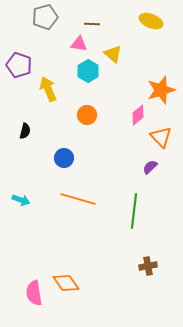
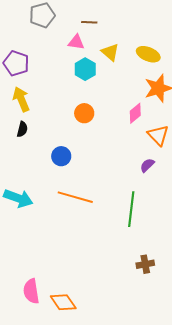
yellow ellipse: (151, 21) -> (148, 54), moved
yellow arrow: (48, 89) -> (21, 99), moved
cyan arrow: (21, 200) -> (18, 198), size x1.6
orange diamond: (66, 283) -> (63, 302), moved

